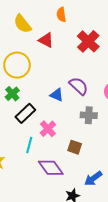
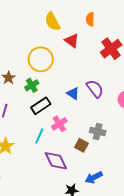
gray cross: (89, 115) -> (98, 132), moved

